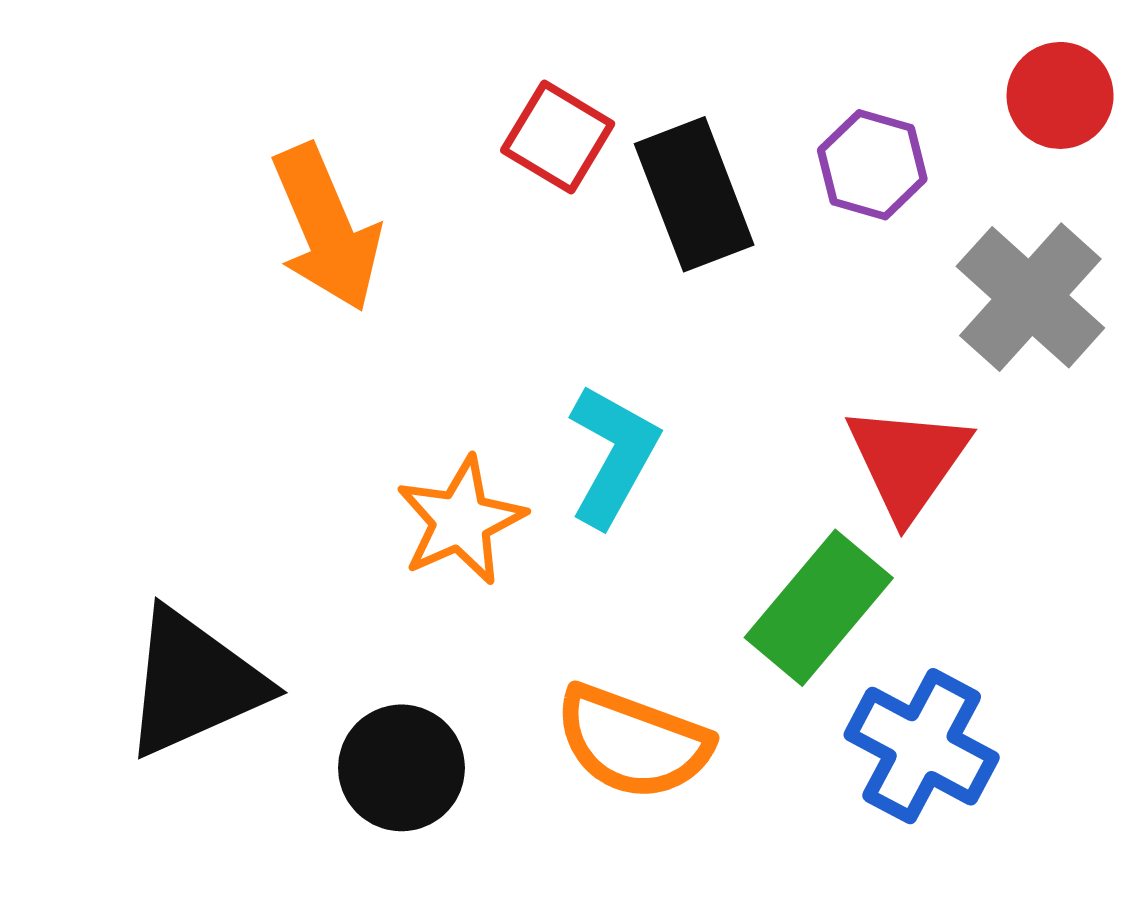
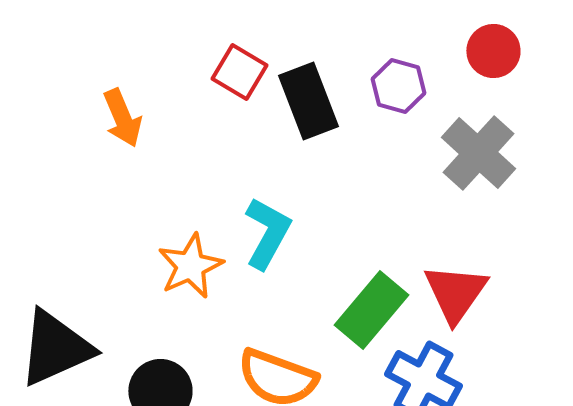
orange arrow: (326, 228) -> (122, 118), size x0.7
red triangle: (908, 461) -> (455, 293), moved

